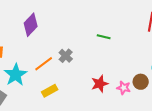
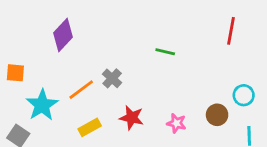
red star: (100, 84) -> (132, 118), moved, turned 30
pink star: (124, 88) -> (176, 123), moved

